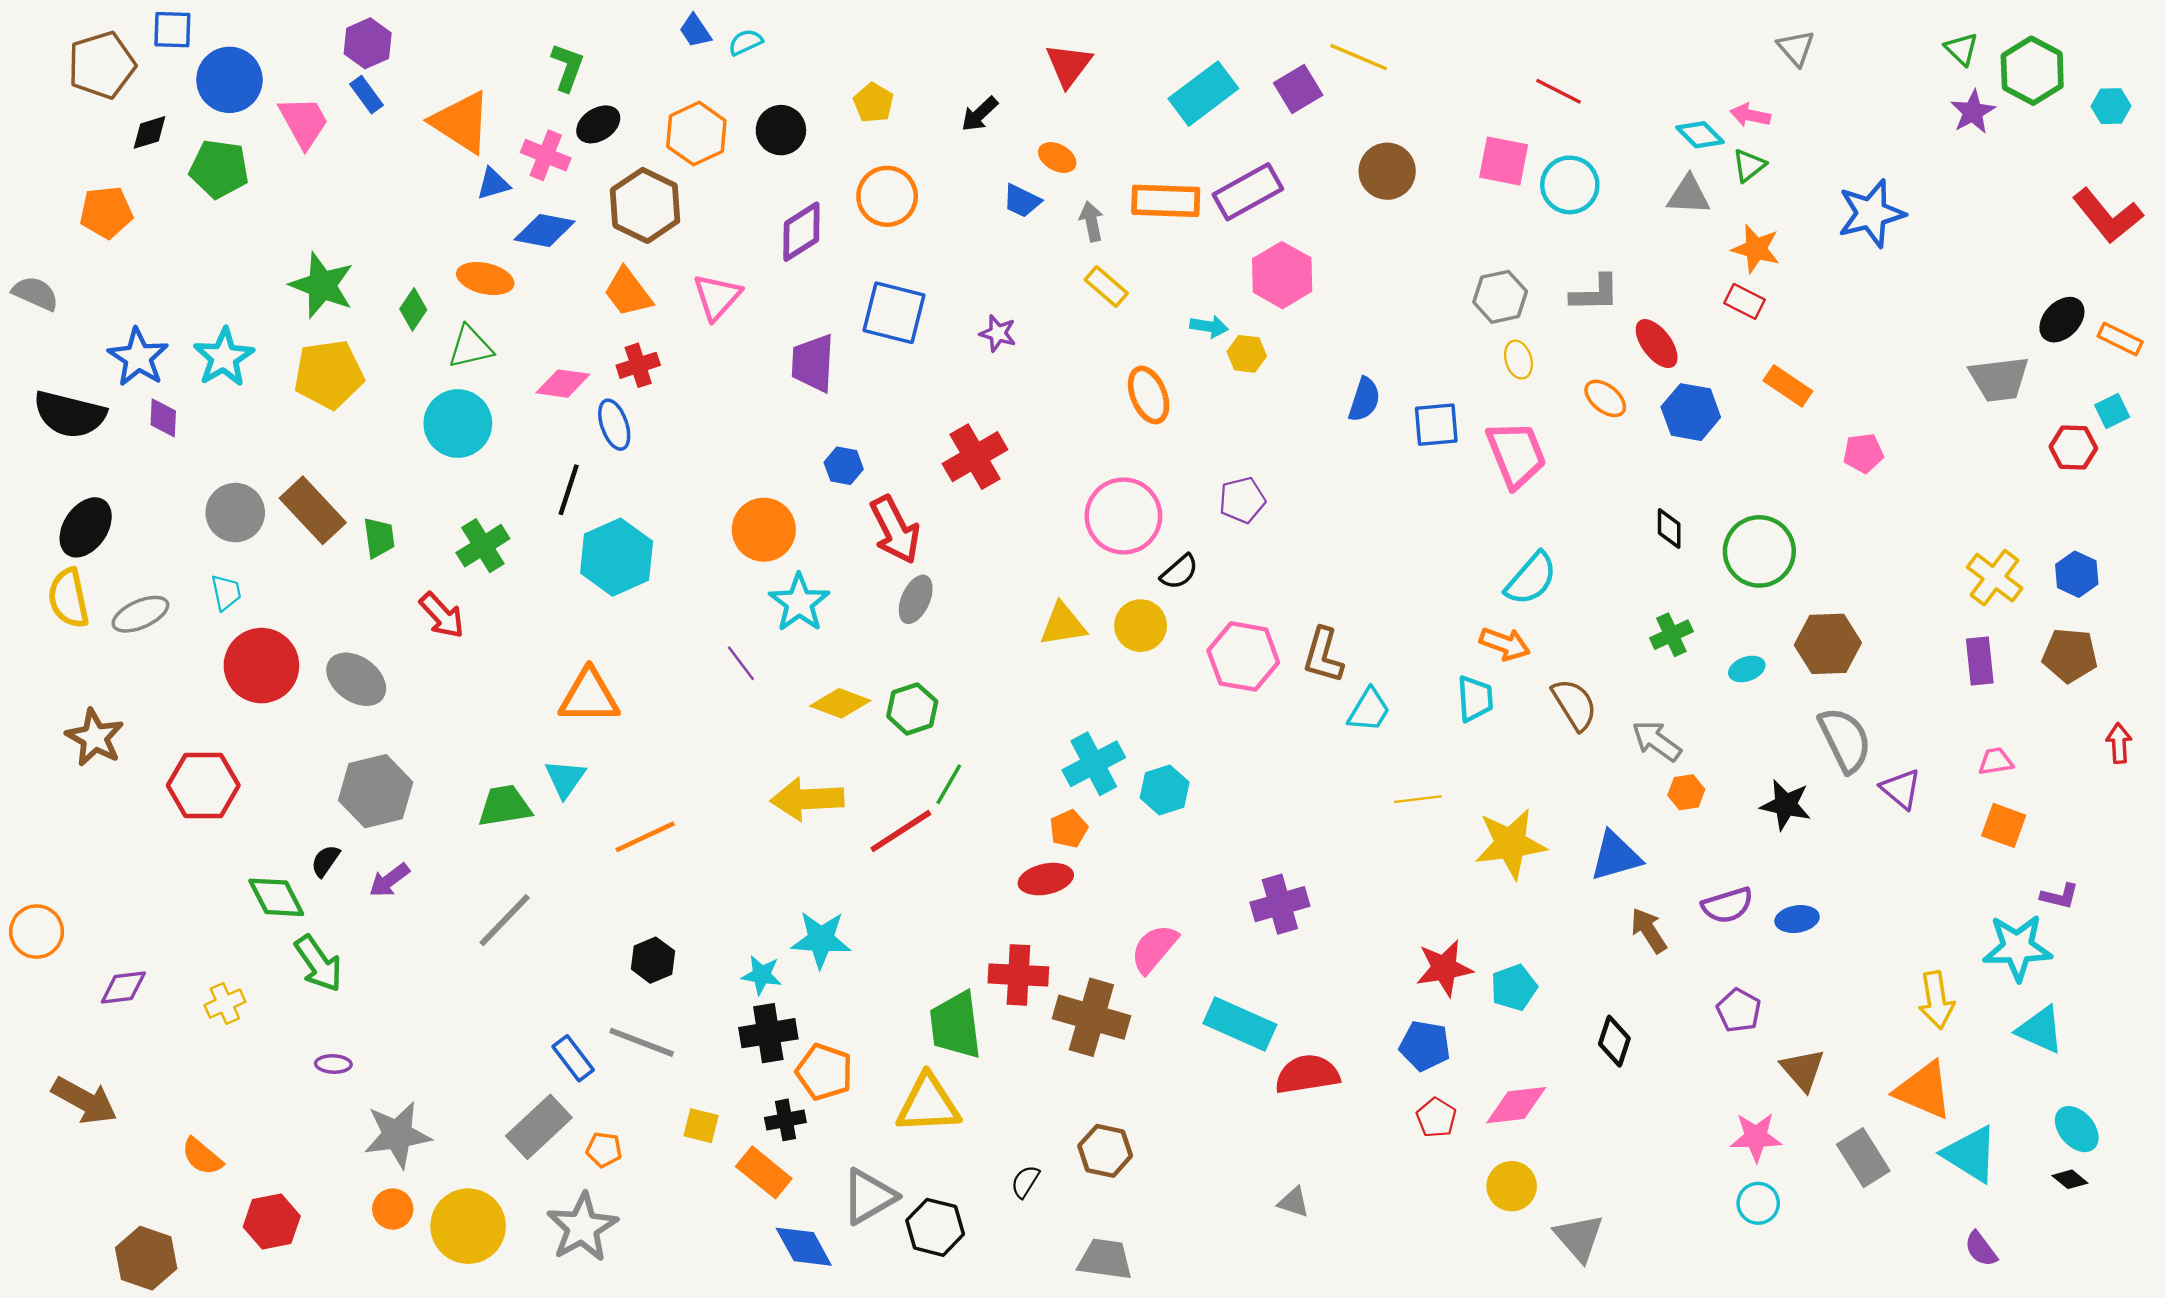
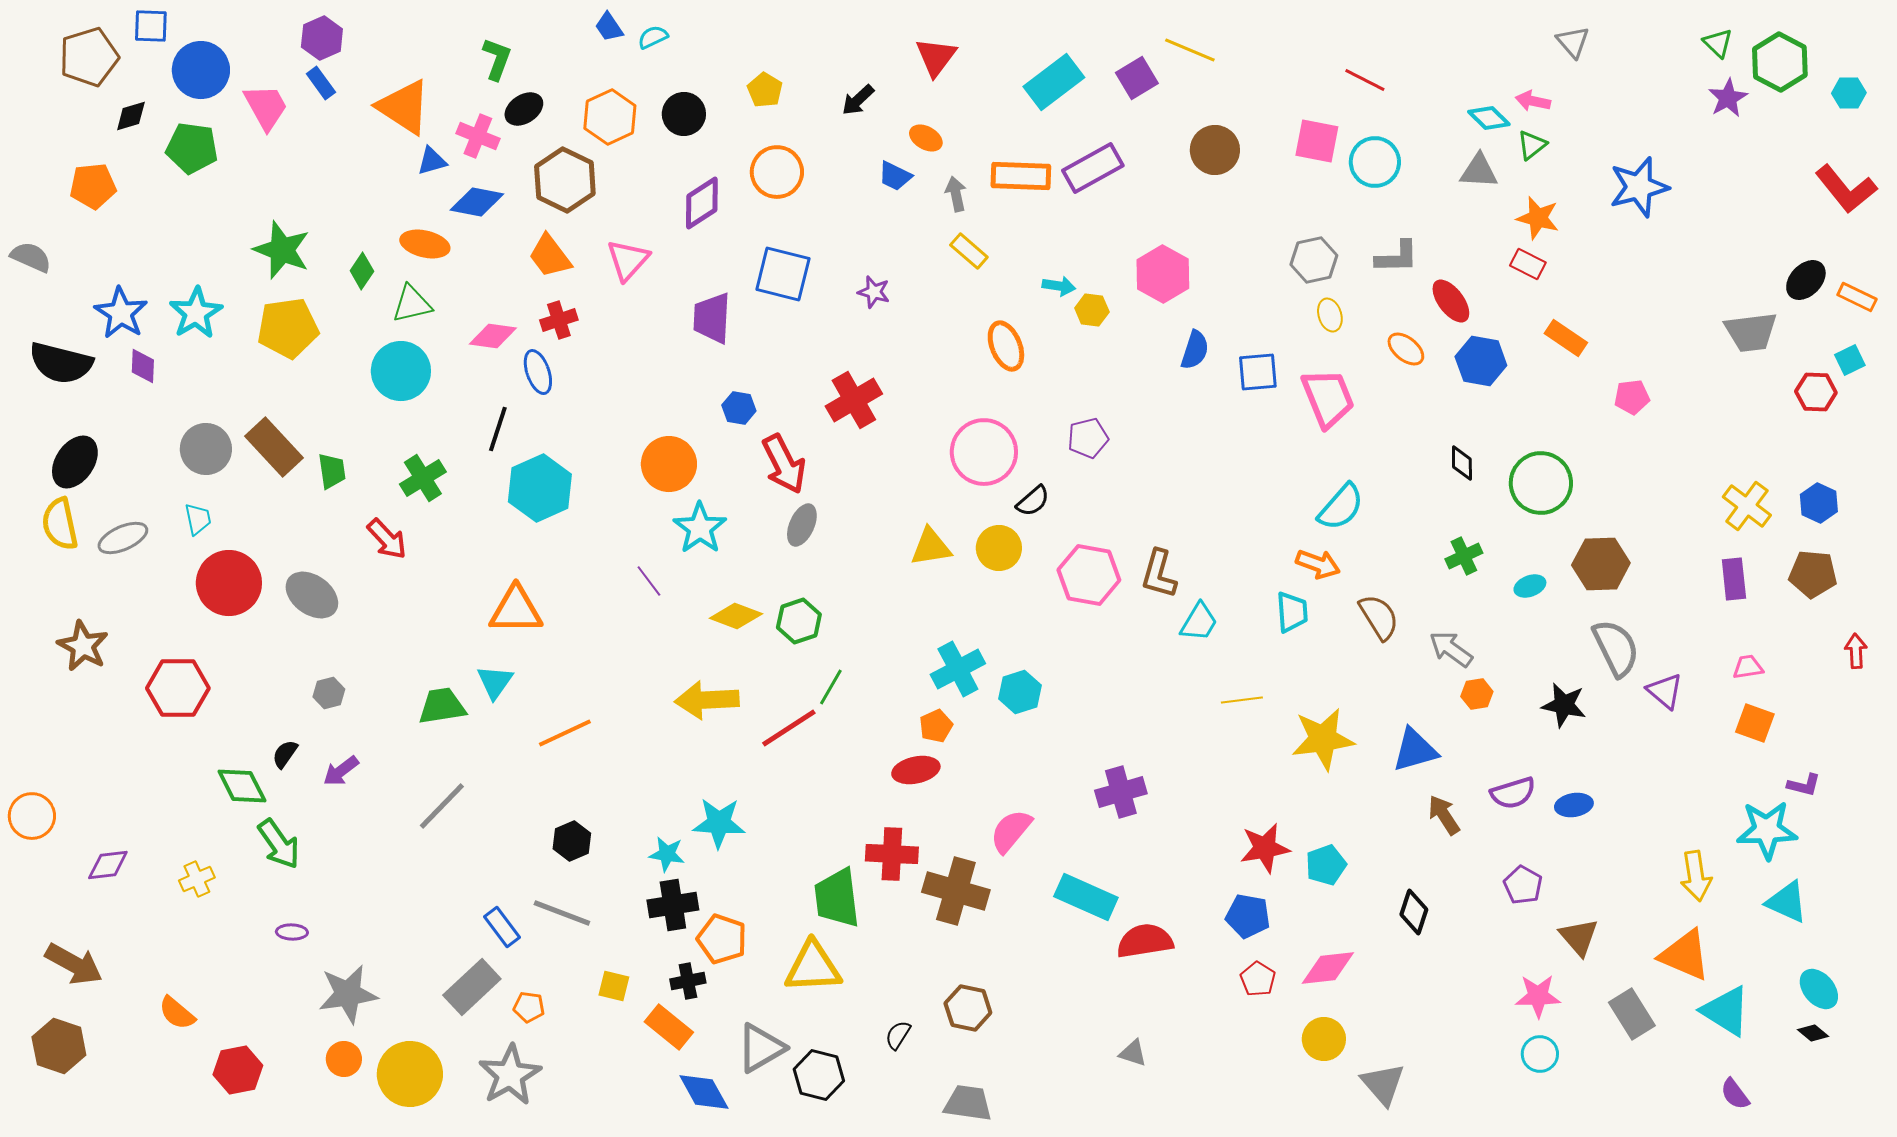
pink hexagon: (1282, 275) -> (1163, 274), moved
gray hexagon: (376, 791) -> (329, 693), size x0.5
brown hexagon: (146, 1258) -> (59, 1046), moved

